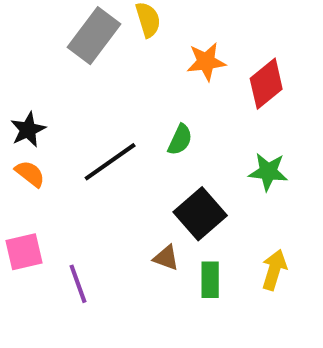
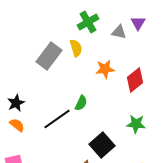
green semicircle: (180, 140) -> (81, 103), moved

